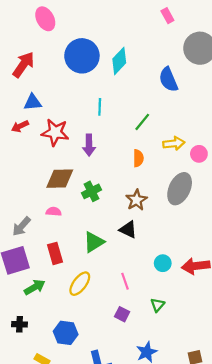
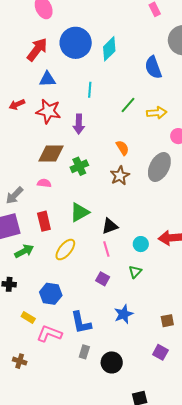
red arrow: (23, 65) -> (37, 50), moved
blue triangle: (33, 102) -> (47, 79), moved
yellow arrow: (174, 143) -> (157, 113), moved
orange semicircle: (138, 158) -> (122, 148), moved, turned -35
black triangle: (128, 230) -> (110, 226), moved, turned -48
cyan circle: (163, 263) -> (141, 244), moved

